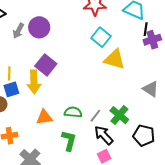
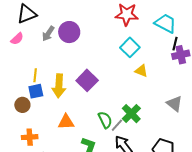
yellow triangle: (115, 59) -> (141, 71), size x0.6
purple square: (46, 65) -> (87, 80), moved
green semicircle: (73, 112) -> (105, 120), moved, turned 54
green cross: (119, 115) -> (131, 114), moved

